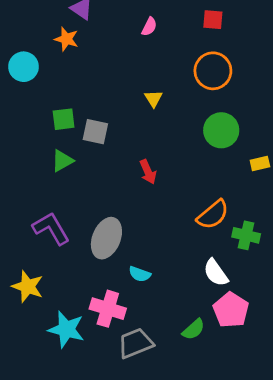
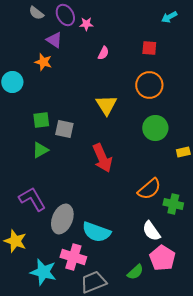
yellow triangle: (153, 98) -> (106, 105), size x1.6
red arrow: (148, 172) -> (102, 158), size x1.6
gray ellipse: (106, 238) -> (62, 219), moved
cyan semicircle: (140, 274) -> (96, 232), size x1.8

